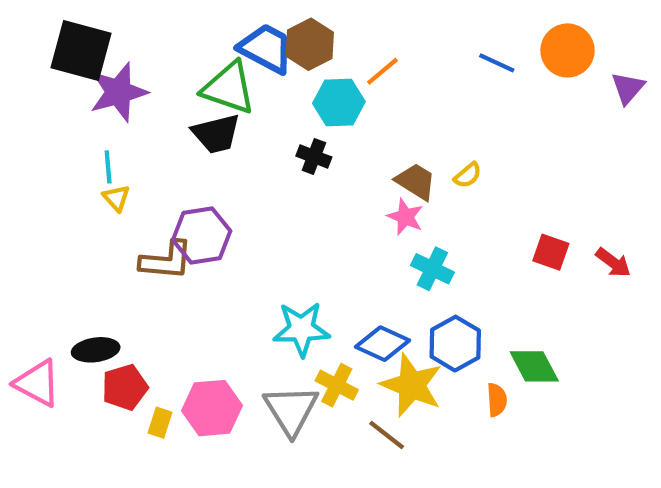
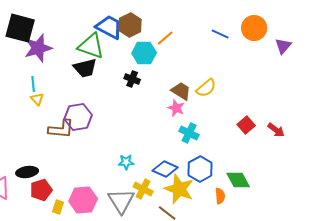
yellow semicircle: (468, 175) -> (206, 88), size x1.5
red square: (551, 252) -> (246, 125), turned 30
cyan star: (301, 329) -> (126, 162), size x0.6

